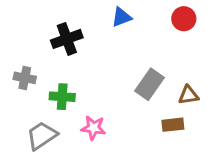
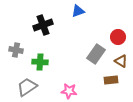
red circle: (184, 19) -> (118, 37), moved
brown triangle: (188, 95) -> (121, 61), turned 40
pink star: (93, 128) -> (69, 91), moved

